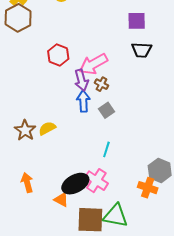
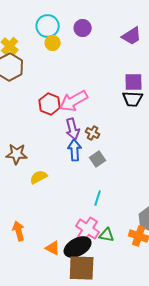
purple square: (137, 21) -> (134, 82), moved
pink arrow: (93, 64) -> (74, 101), moved
brown star: (25, 130) -> (17, 154), moved, turned -30
black ellipse: (75, 184) -> (78, 247), moved
green triangle: (116, 216) -> (107, 235), moved, size x0.6

